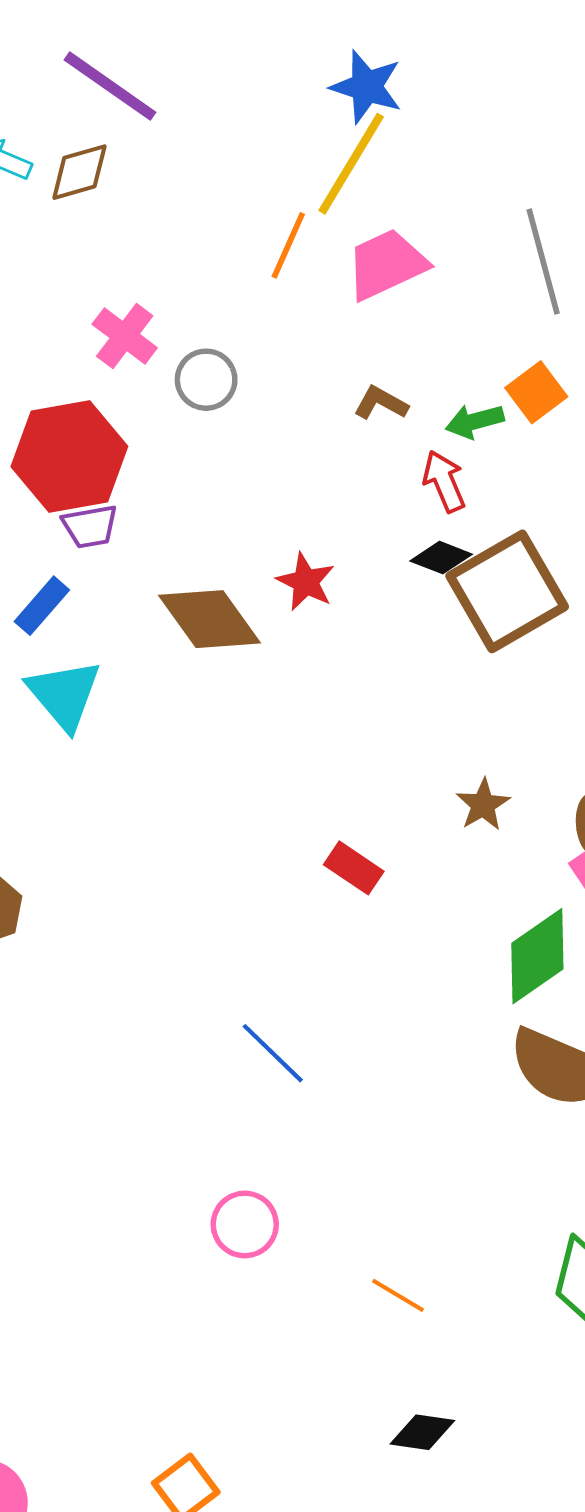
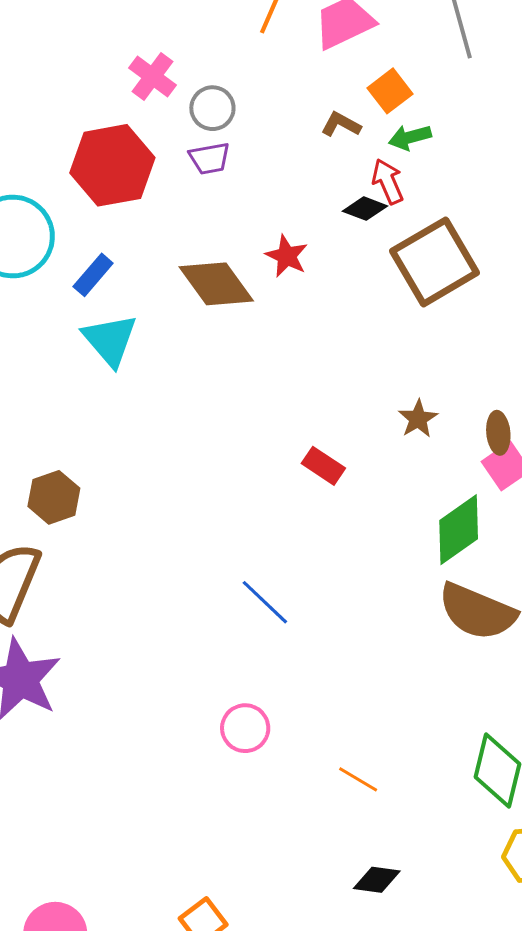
orange square: (536, 392) -> (390, 91), moved
purple trapezoid: (90, 526) -> (210, 158), moved
black diamond: (441, 558) -> (365, 209), moved

